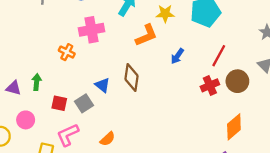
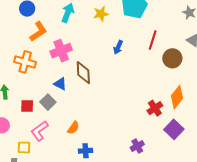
pink cross: (91, 30) -> (61, 51), moved
orange L-shape: (146, 35) -> (38, 32), moved
orange cross: (67, 52) -> (25, 62), size x1.5
red cross: (210, 85) -> (155, 108), moved

